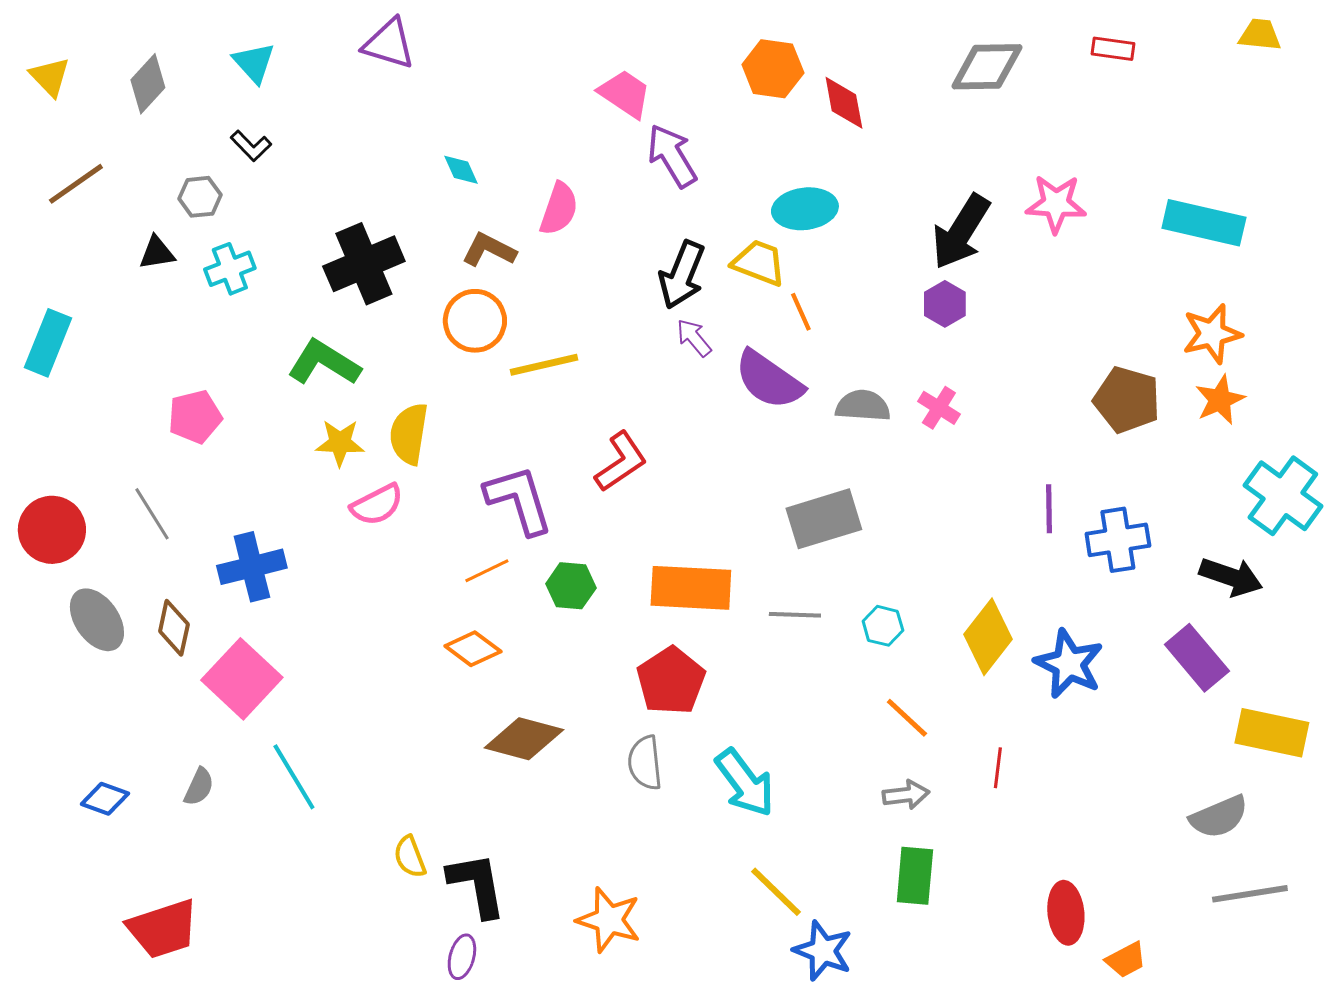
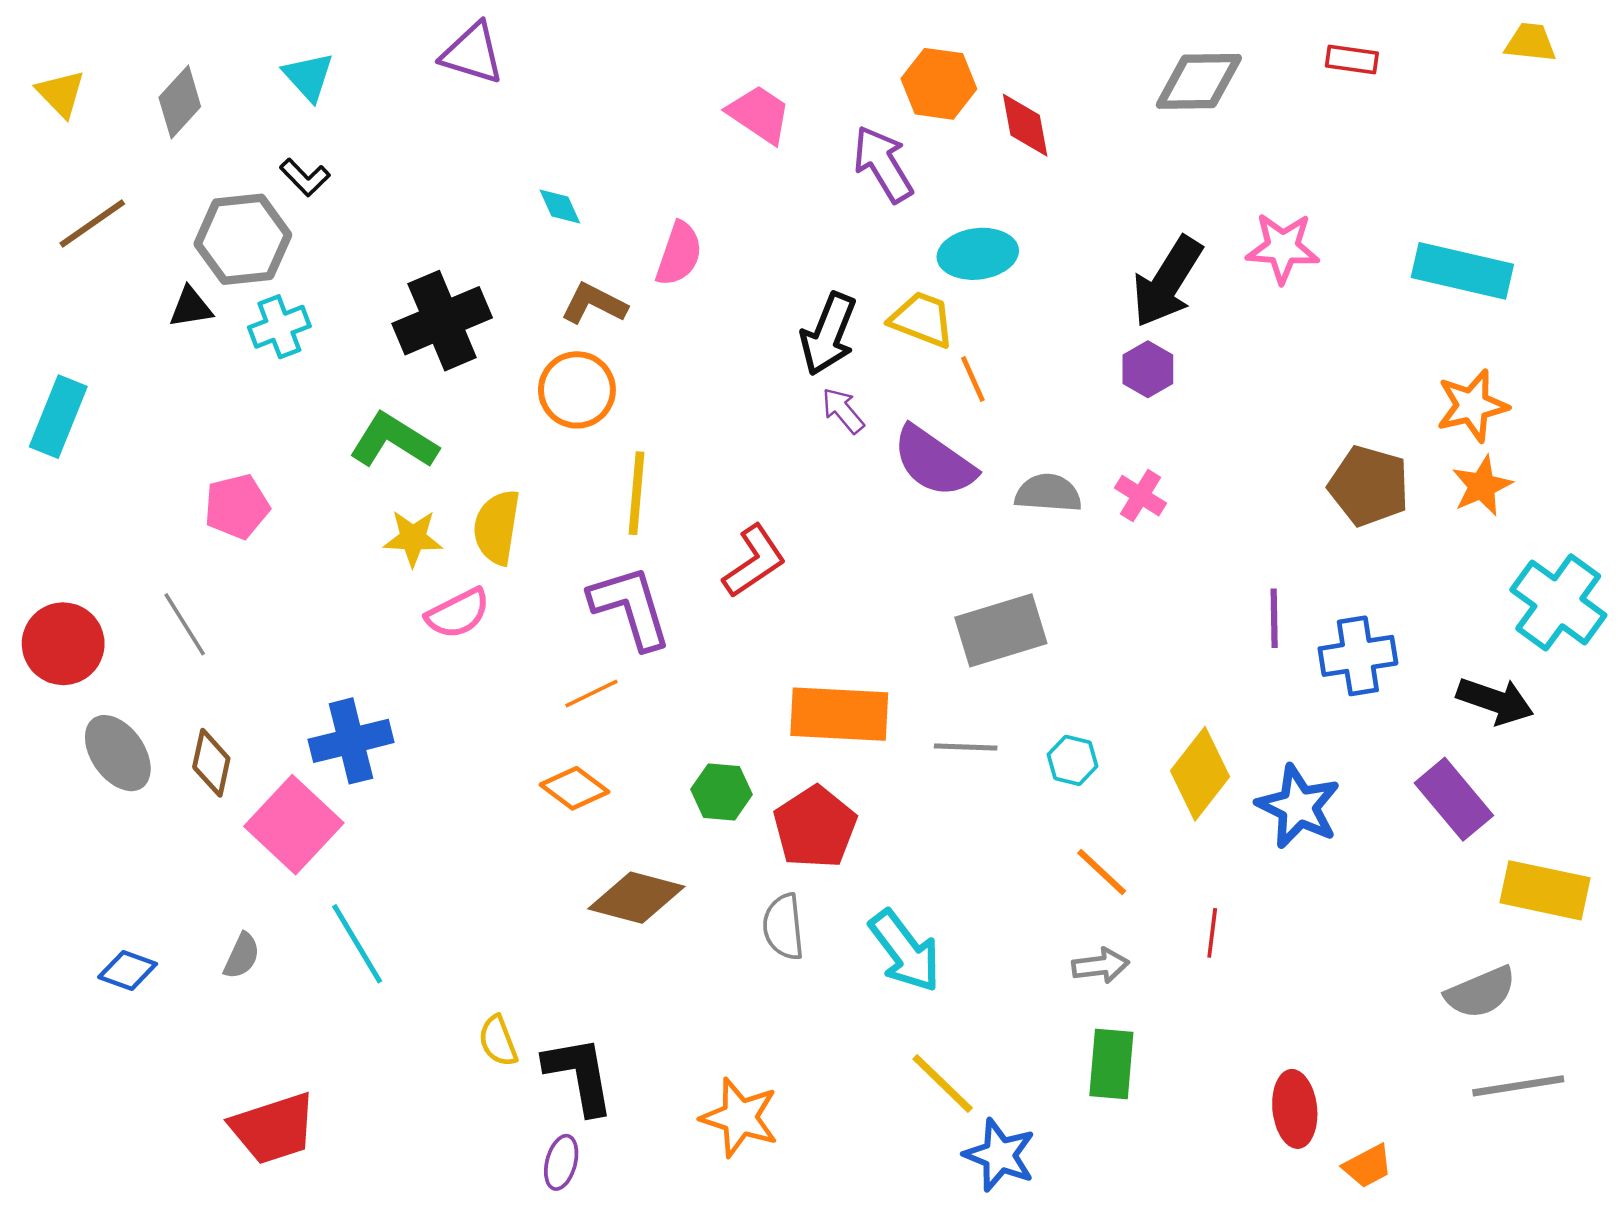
purple arrow: (672, 156) -> (883, 164), moved
gray hexagon: (200, 197) -> (243, 239), size x1.8
yellow line: (544, 365) -> (636, 493), moved, turned -72
blue cross: (252, 567) -> (351, 741), moved
green hexagon: (571, 586) -> (721, 792), moved
red trapezoid: (163, 929) -> (273, 1128), moved

